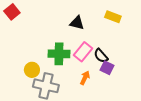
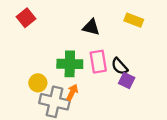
red square: (12, 12) -> (26, 18), moved
pink rectangle: (83, 52) -> (98, 62), turned -48
orange arrow: (85, 78) -> (72, 92), moved

